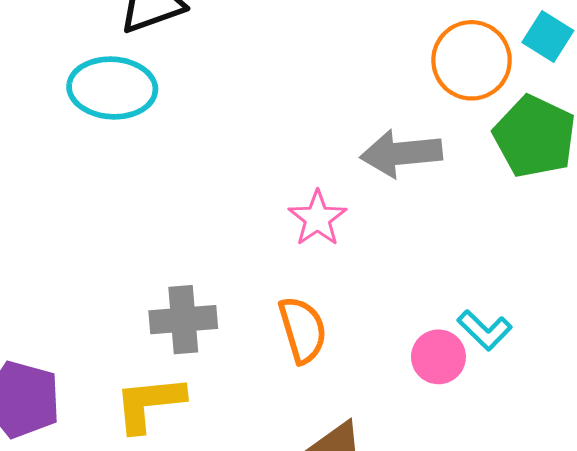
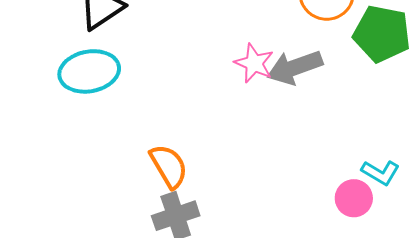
pink star: (317, 218) -> (254, 63), moved
orange semicircle: (303, 330) -> (169, 166), moved

